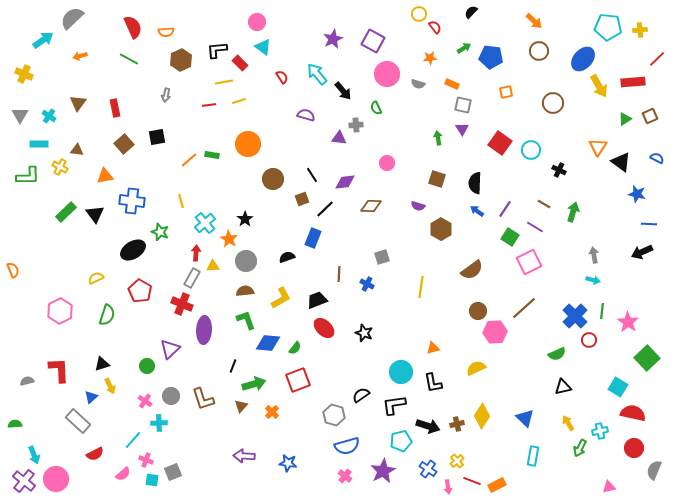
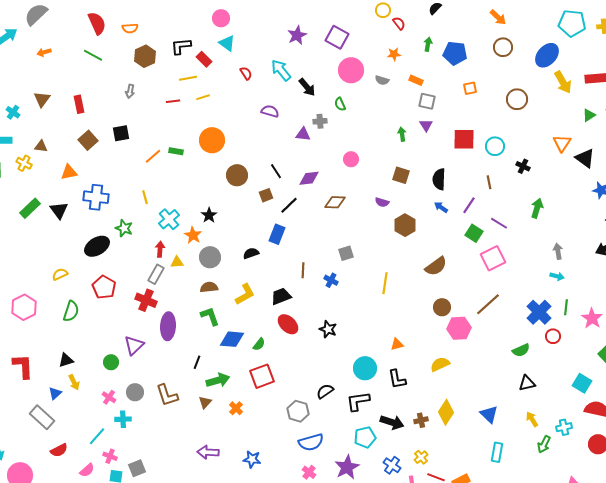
green arrow: (464, 48) -> (428, 44), turned -48
red square: (500, 143) -> (464, 139), turned -35
brown line: (544, 204) -> (489, 182), moved, turned 48

